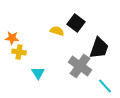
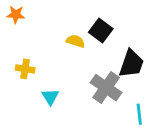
orange star: (12, 38) -> (16, 15), moved
cyan line: (105, 86) -> (139, 114), turned 35

